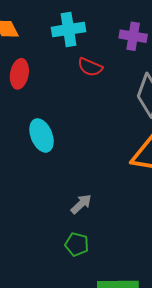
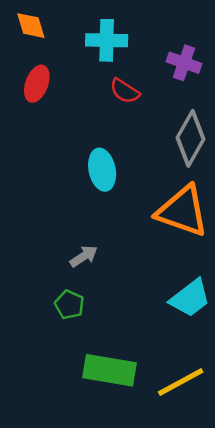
cyan ellipse: (42, 135) -> (102, 170), moved

